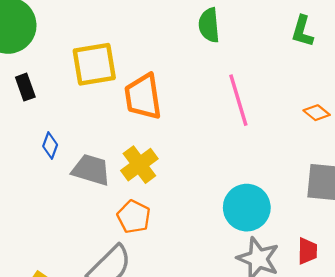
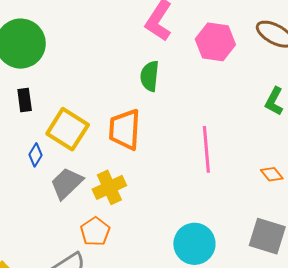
green semicircle: (209, 25) -> (150, 76), moved
yellow square: (94, 64) -> (68, 129), moved, turned 30
gray trapezoid: (91, 170) -> (67, 183), turned -72

